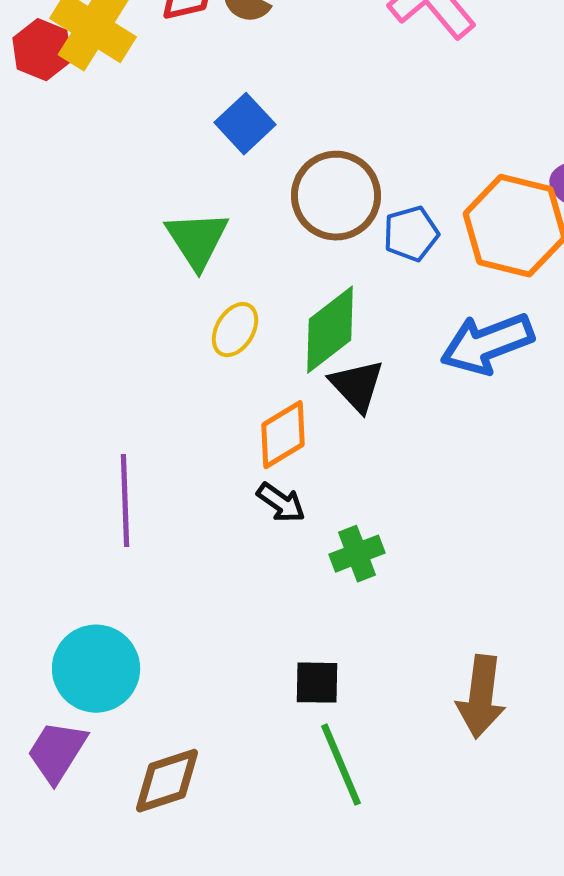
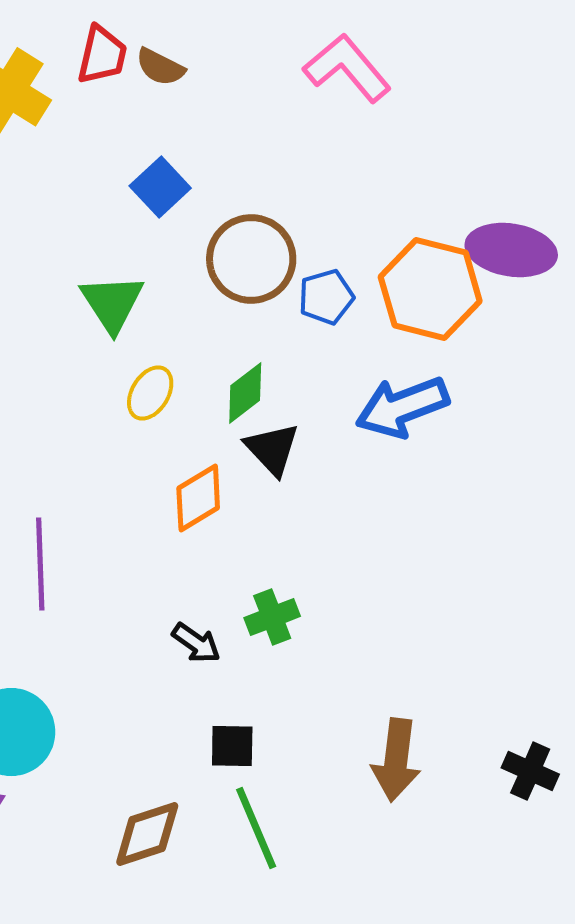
green diamond: (330, 330) -> (245, 393), size x0.7
black arrow: (281, 503) -> (196, 643), moved
brown diamond: (167, 781) -> (147, 834), moved

